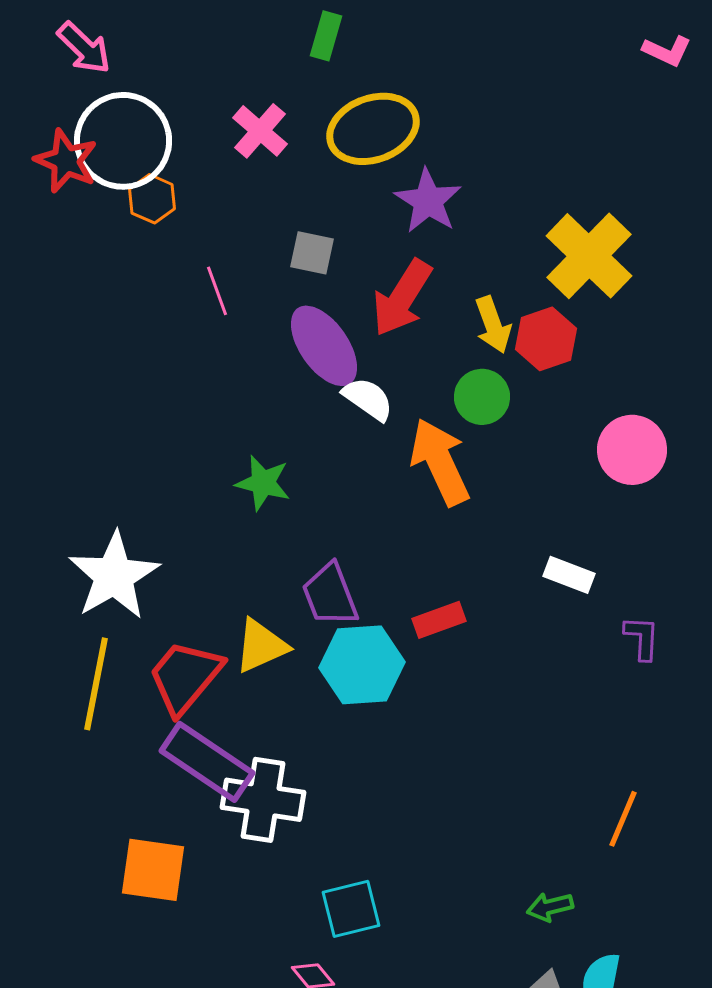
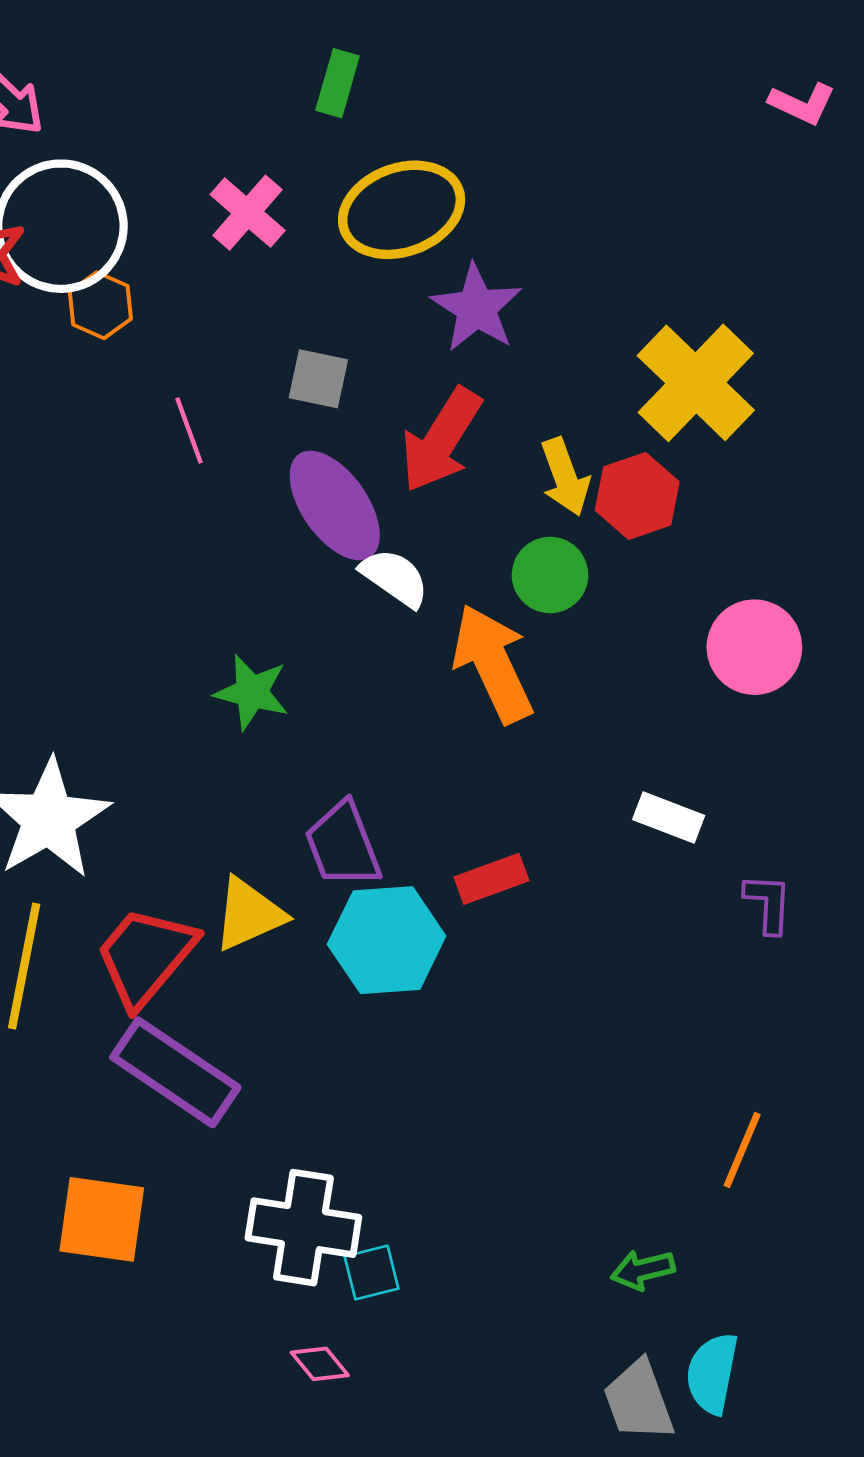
white cross: (263, 800) -> (303, 1228), moved
cyan square: (351, 909) -> (372, 1273), size x0.7

